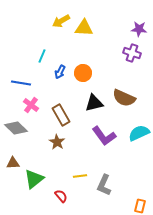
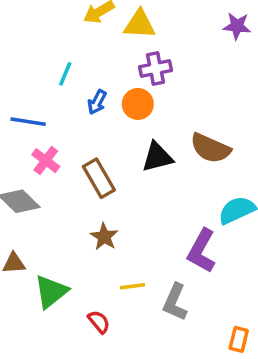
purple cross: (132, 53) -> (155, 69), moved, turned -30
purple L-shape: (104, 136) -> (202, 251), moved, turned 65
brown star: (57, 142) -> (104, 237), moved

